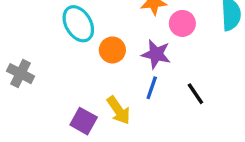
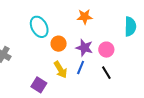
pink circle: (182, 23) -> (106, 50), moved
yellow arrow: (119, 110) -> (60, 70), moved

